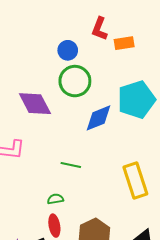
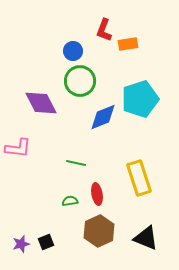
green semicircle: (55, 199) -> (70, 201), moved
red ellipse: (54, 226) -> (97, 194), moved

